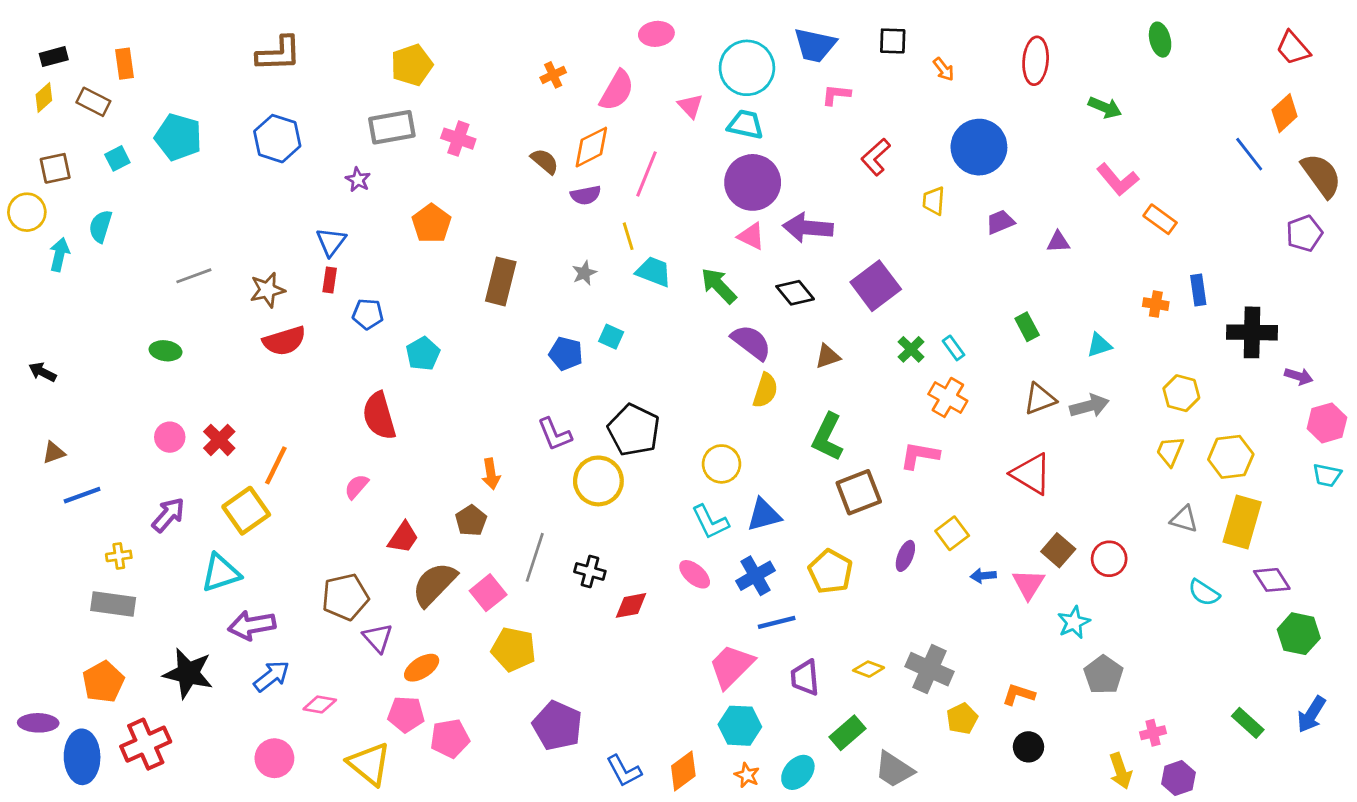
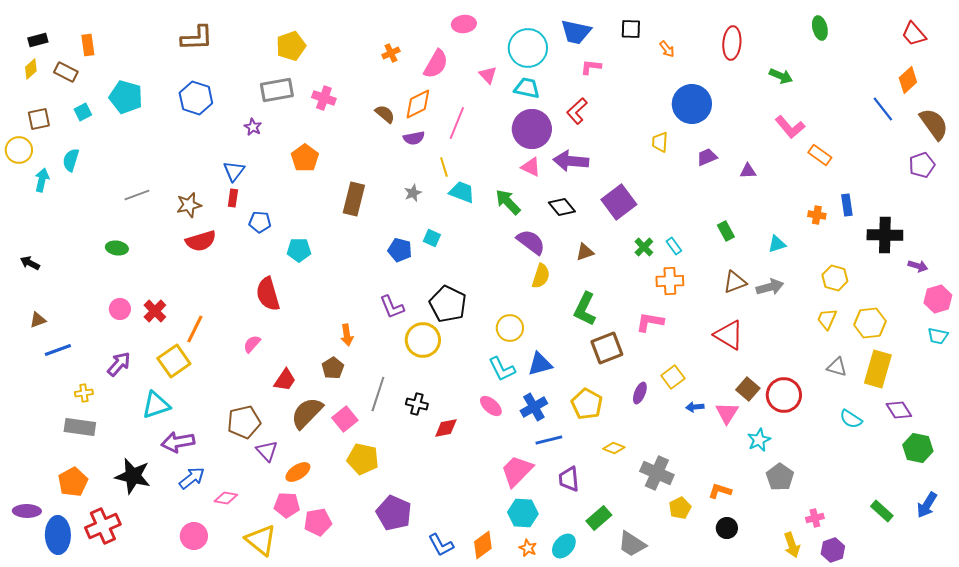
red L-shape: (876, 157) -> (577, 111), moved
cyan pentagon: (423, 354) -> (299, 250), turned 30
orange cross: (948, 397) -> (670, 281), turned -32
red circle: (1109, 559) -> (784, 395), size x1.4
yellow diamond: (869, 669) -> (614, 448), moved

